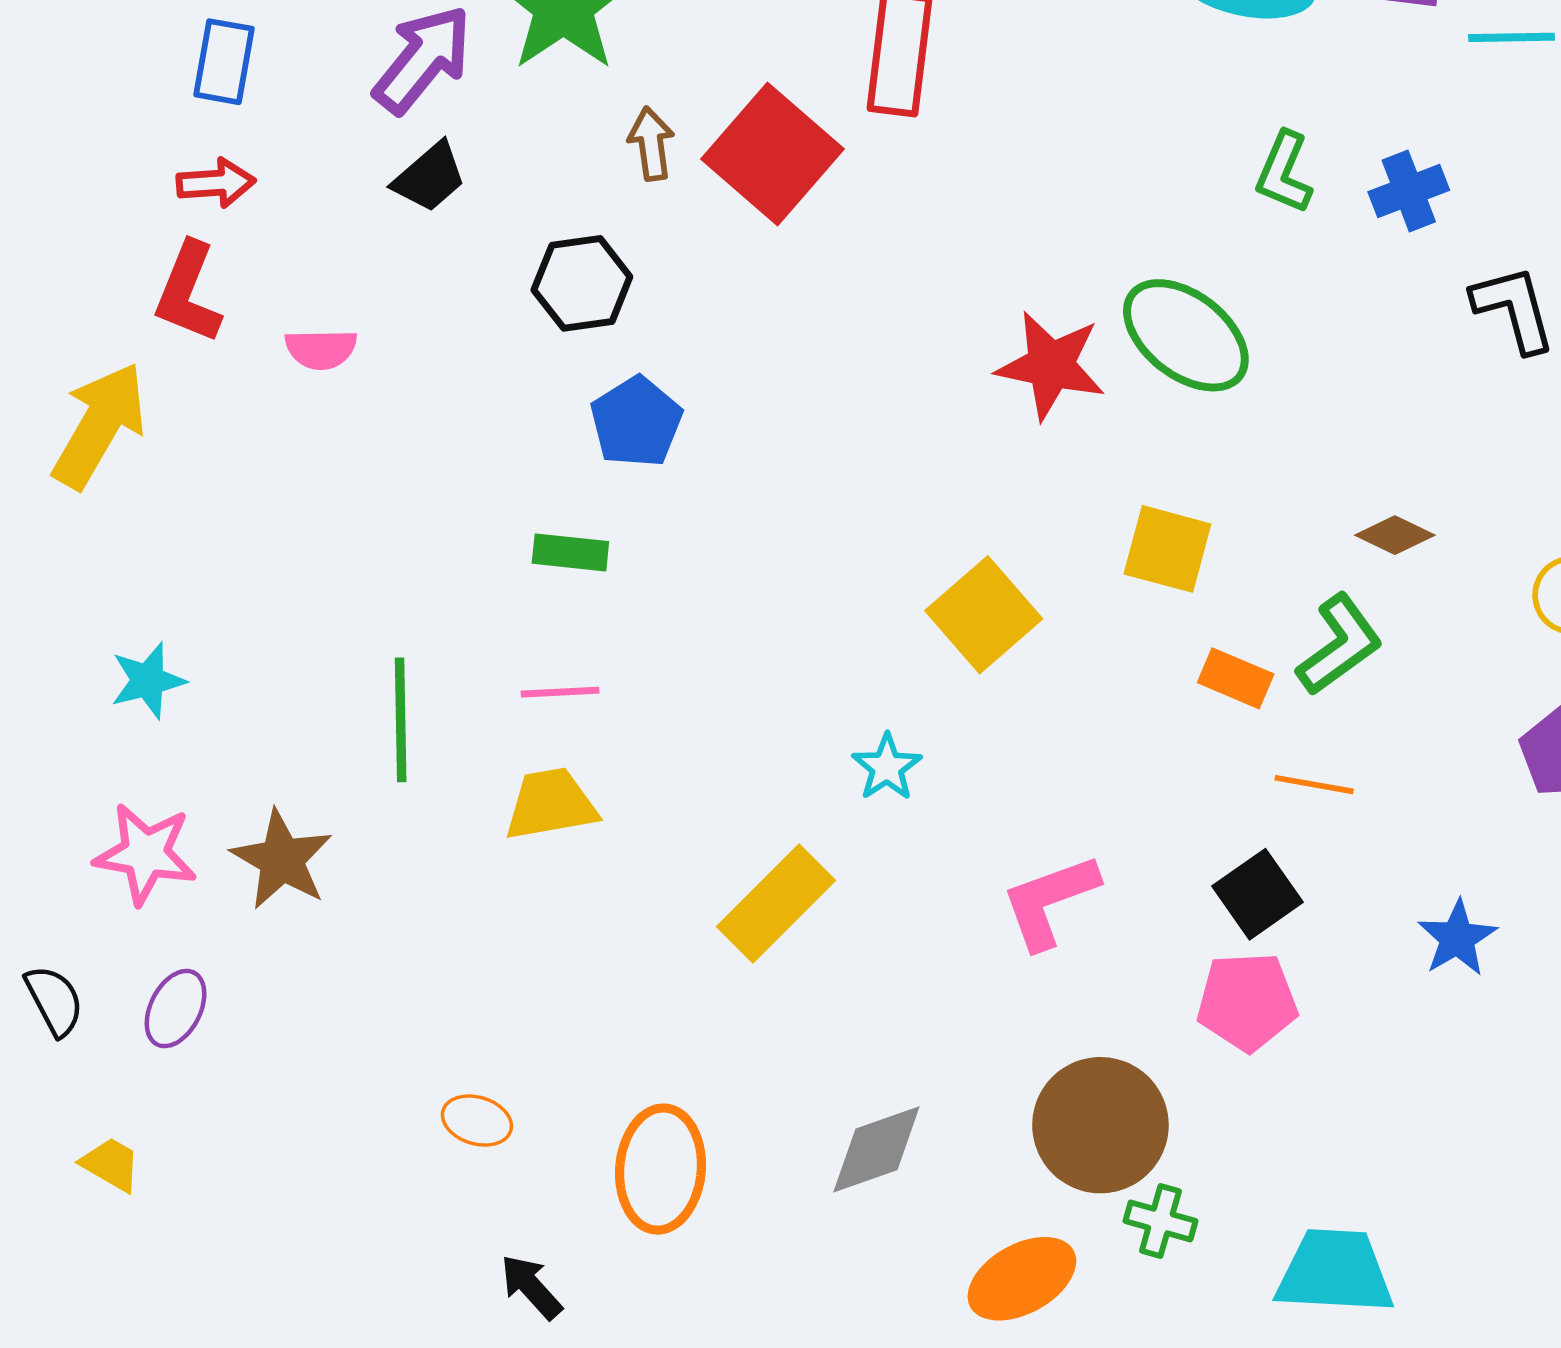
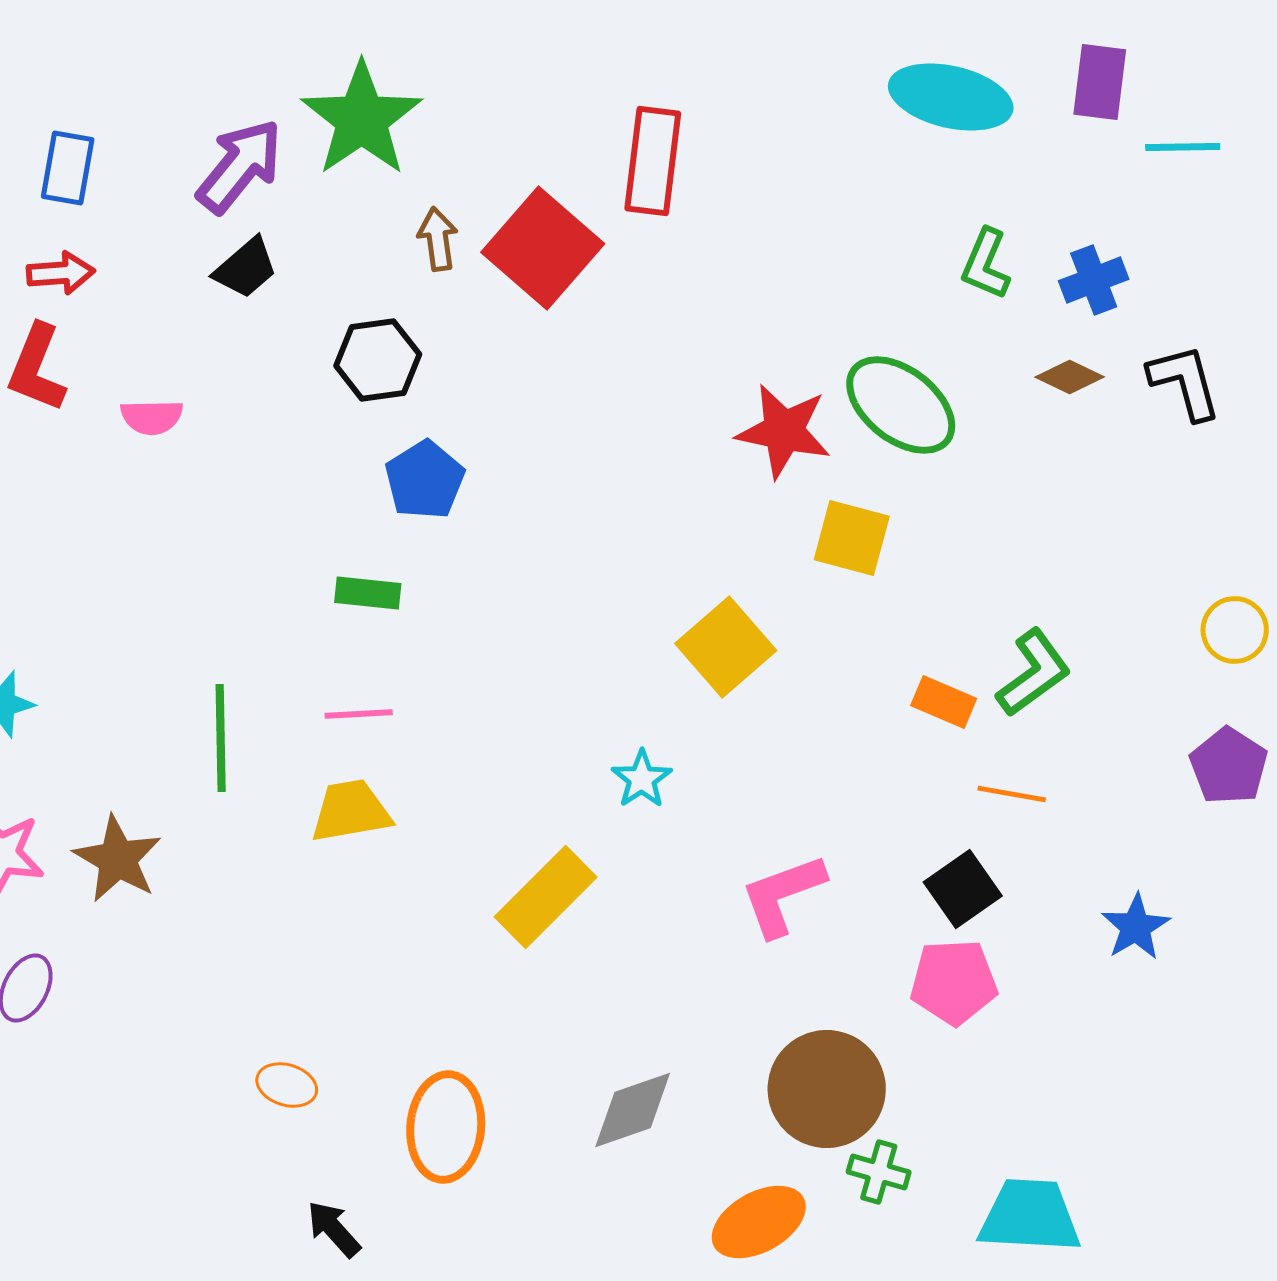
brown diamond: (1395, 535) -> (1070, 377), moved
yellow square: (1167, 549) -> (852, 538), moved

